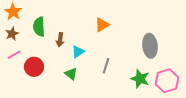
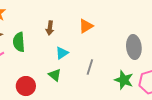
green semicircle: (39, 27) -> (19, 42), moved
brown arrow: (60, 40) -> (50, 28), moved
red circle: (34, 67) -> (26, 86), moved

